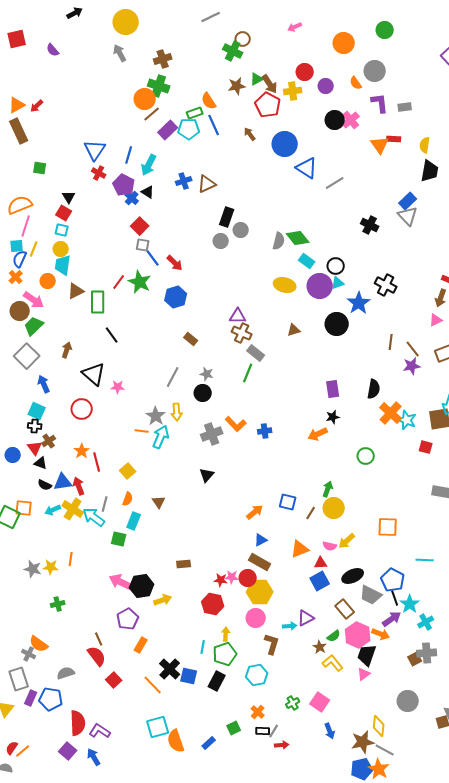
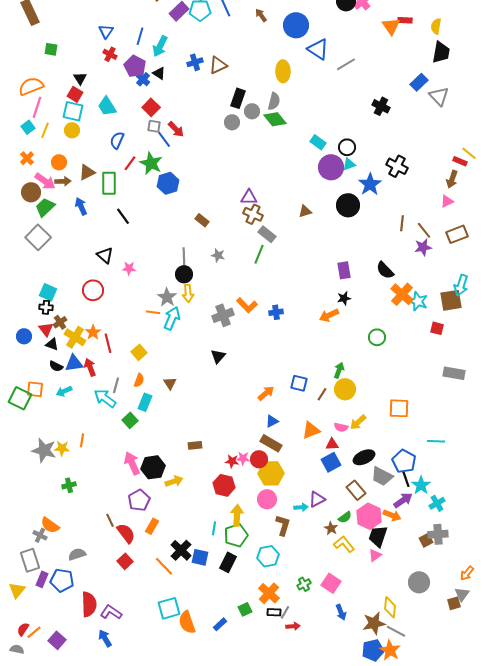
blue triangle: (95, 150) -> (106, 31), size x0.7
gray triangle: (408, 216) -> (439, 96), moved
cyan square: (62, 230) -> (73, 111), size x1.5
green diamond: (298, 238) -> (275, 119), moved
gray semicircle: (279, 241) -> (274, 101), moved
cyan square: (17, 246) -> (28, 127), turned -32
blue semicircle: (20, 259) -> (117, 140), moved
red arrow: (175, 263) -> (176, 129), moved
cyan trapezoid: (63, 265) -> (107, 106), moved, turned -40
yellow ellipse: (285, 285) -> (283, 71), moved, turned 75
blue hexagon: (176, 297) -> (168, 183), moved
brown arrow: (67, 350) -> (63, 181), moved, turned 70
black triangle: (94, 374) -> (105, 255), size x0.7
gray line: (173, 377) -> (184, 258), turned -30
blue arrow: (44, 384) -> (81, 206), moved
black semicircle: (374, 389) -> (385, 270), turned 126
black circle: (203, 393) -> (184, 274), moved
yellow cross: (73, 509) -> (75, 337), moved
green square: (119, 539) -> (130, 420), turned 35
gray star: (33, 569) -> (44, 450), size x1.4
pink arrow: (121, 582) -> (132, 463), turned 40
yellow arrow: (226, 634) -> (237, 515), size x1.5
red semicircle: (97, 656) -> (126, 533), moved
orange cross: (258, 712) -> (269, 593), size x1.5
purple square: (68, 751) -> (57, 640), moved

